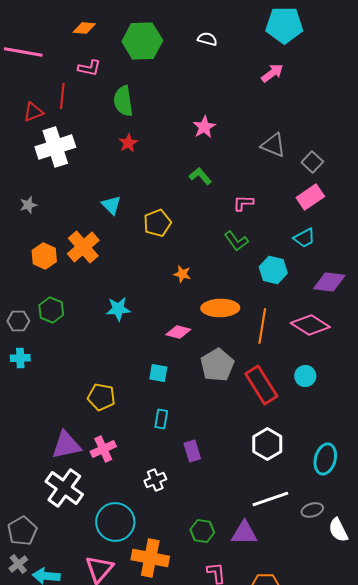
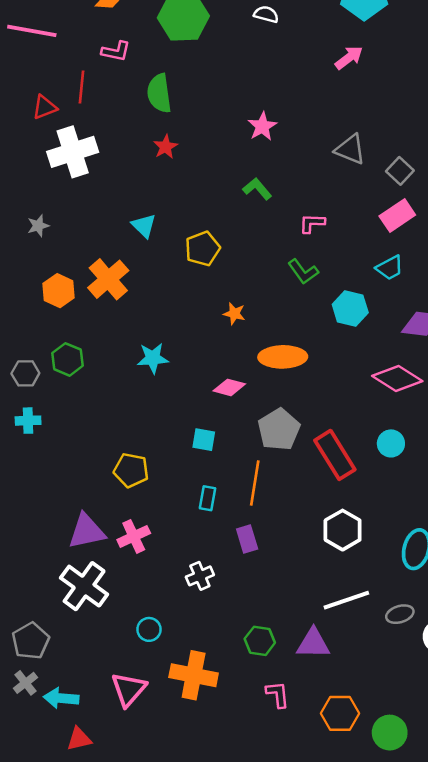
orange line: (262, 326) -> (255, 483), moved
cyan circle: (115, 522) -> (149, 629), size x0.5

